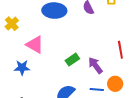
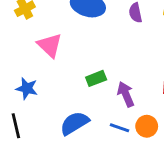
blue star: (22, 68) -> (27, 88), moved

